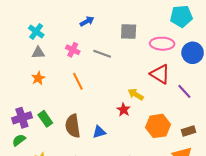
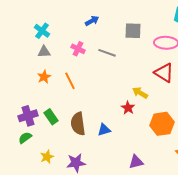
orange line: (78, 81) -> (70, 81), moved

